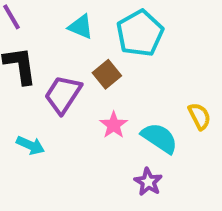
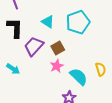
cyan triangle: (81, 27) -> (48, 22), moved
brown square: (107, 74) -> (58, 48), moved

